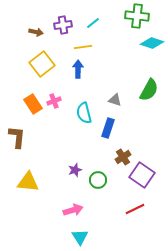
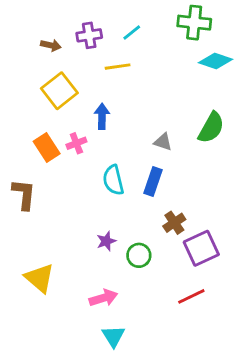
blue arrow: (78, 69) -> (102, 116), moved
cyan semicircle: (84, 113) -> (113, 180), moved
purple square: (142, 175) -> (201, 248), turned 30
yellow triangle: (28, 182) -> (40, 278), moved, turned 35

